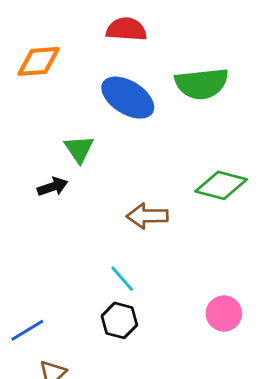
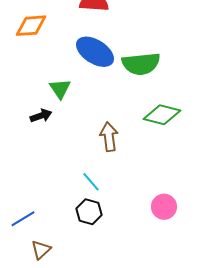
green semicircle: (202, 84) -> (141, 64), moved
brown arrow: (147, 216) -> (109, 137), turned 84

